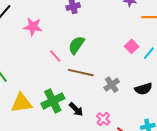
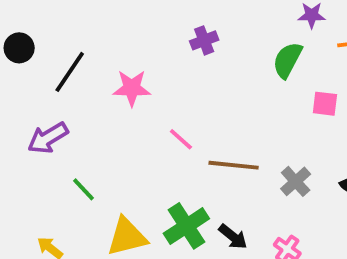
green semicircle: (76, 45) -> (287, 60), moved
pink square: (132, 46) -> (325, 104), turned -32

